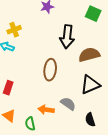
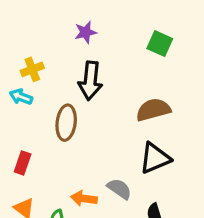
black arrow: (67, 37) -> (90, 81), moved
brown ellipse: (50, 70) -> (66, 123), moved

